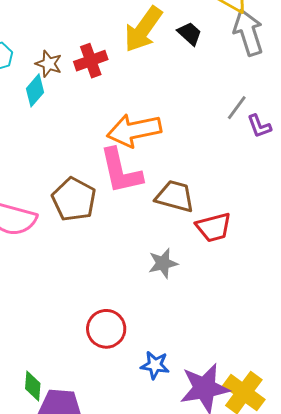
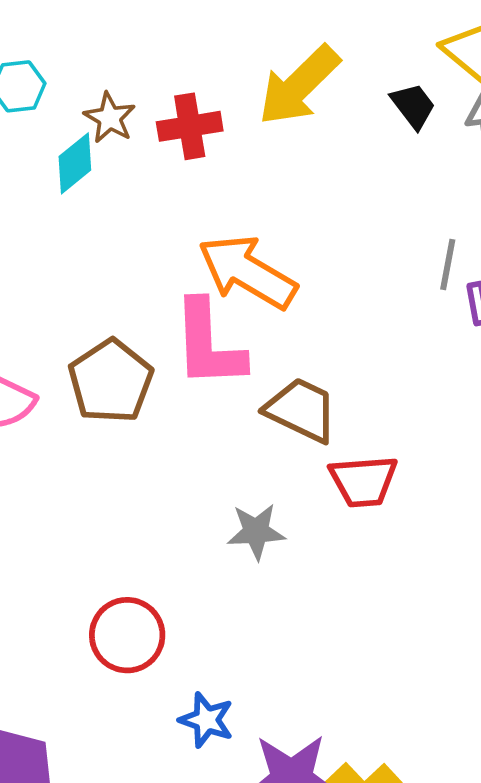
black trapezoid: (190, 34) -> (413, 106), moved
gray line: (237, 108) -> (448, 265), turned -36
orange arrow: (134, 130) -> (247, 272), turned 32

